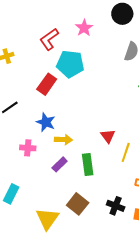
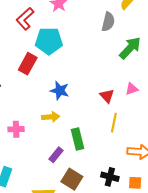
blue star: (46, 122) -> (60, 91), moved
red triangle: (108, 136) -> (107, 96), moved
purple rectangle: (60, 164) -> (56, 155), moved

